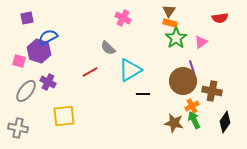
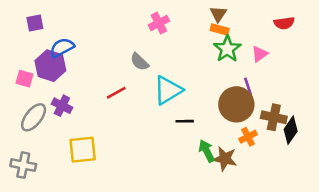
pink cross: (123, 18) -> (159, 23), turned 35
green arrow: (194, 120) -> (207, 151), moved
black diamond: (225, 122) -> (291, 130), moved

